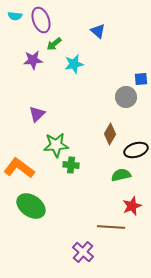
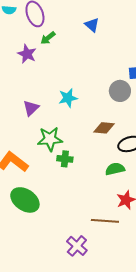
purple star: (33, 60) -> (27, 54), turned 30
cyan star: (74, 64) -> (68, 98), moved
brown diamond: (110, 134) -> (104, 128), turned 65

